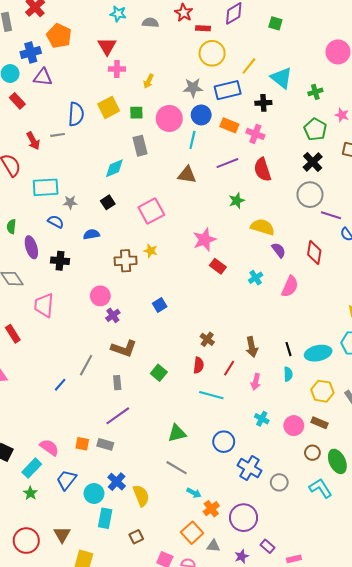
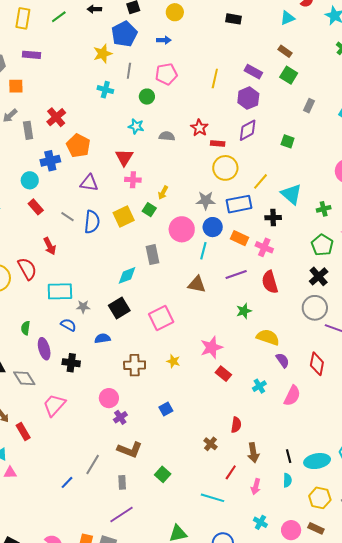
purple triangle: (43, 77) -> (89, 183), moved
green square: (136, 113) -> (149, 210), moved, turned 32
gray line: (58, 135) -> (67, 217), moved, turned 40
black square: (108, 202) -> (119, 308), size x1.5
yellow star: (151, 251) -> (173, 361), moved
pink trapezoid: (44, 305) -> (54, 405), turned 35
red semicircle: (199, 365) -> (236, 425), moved

